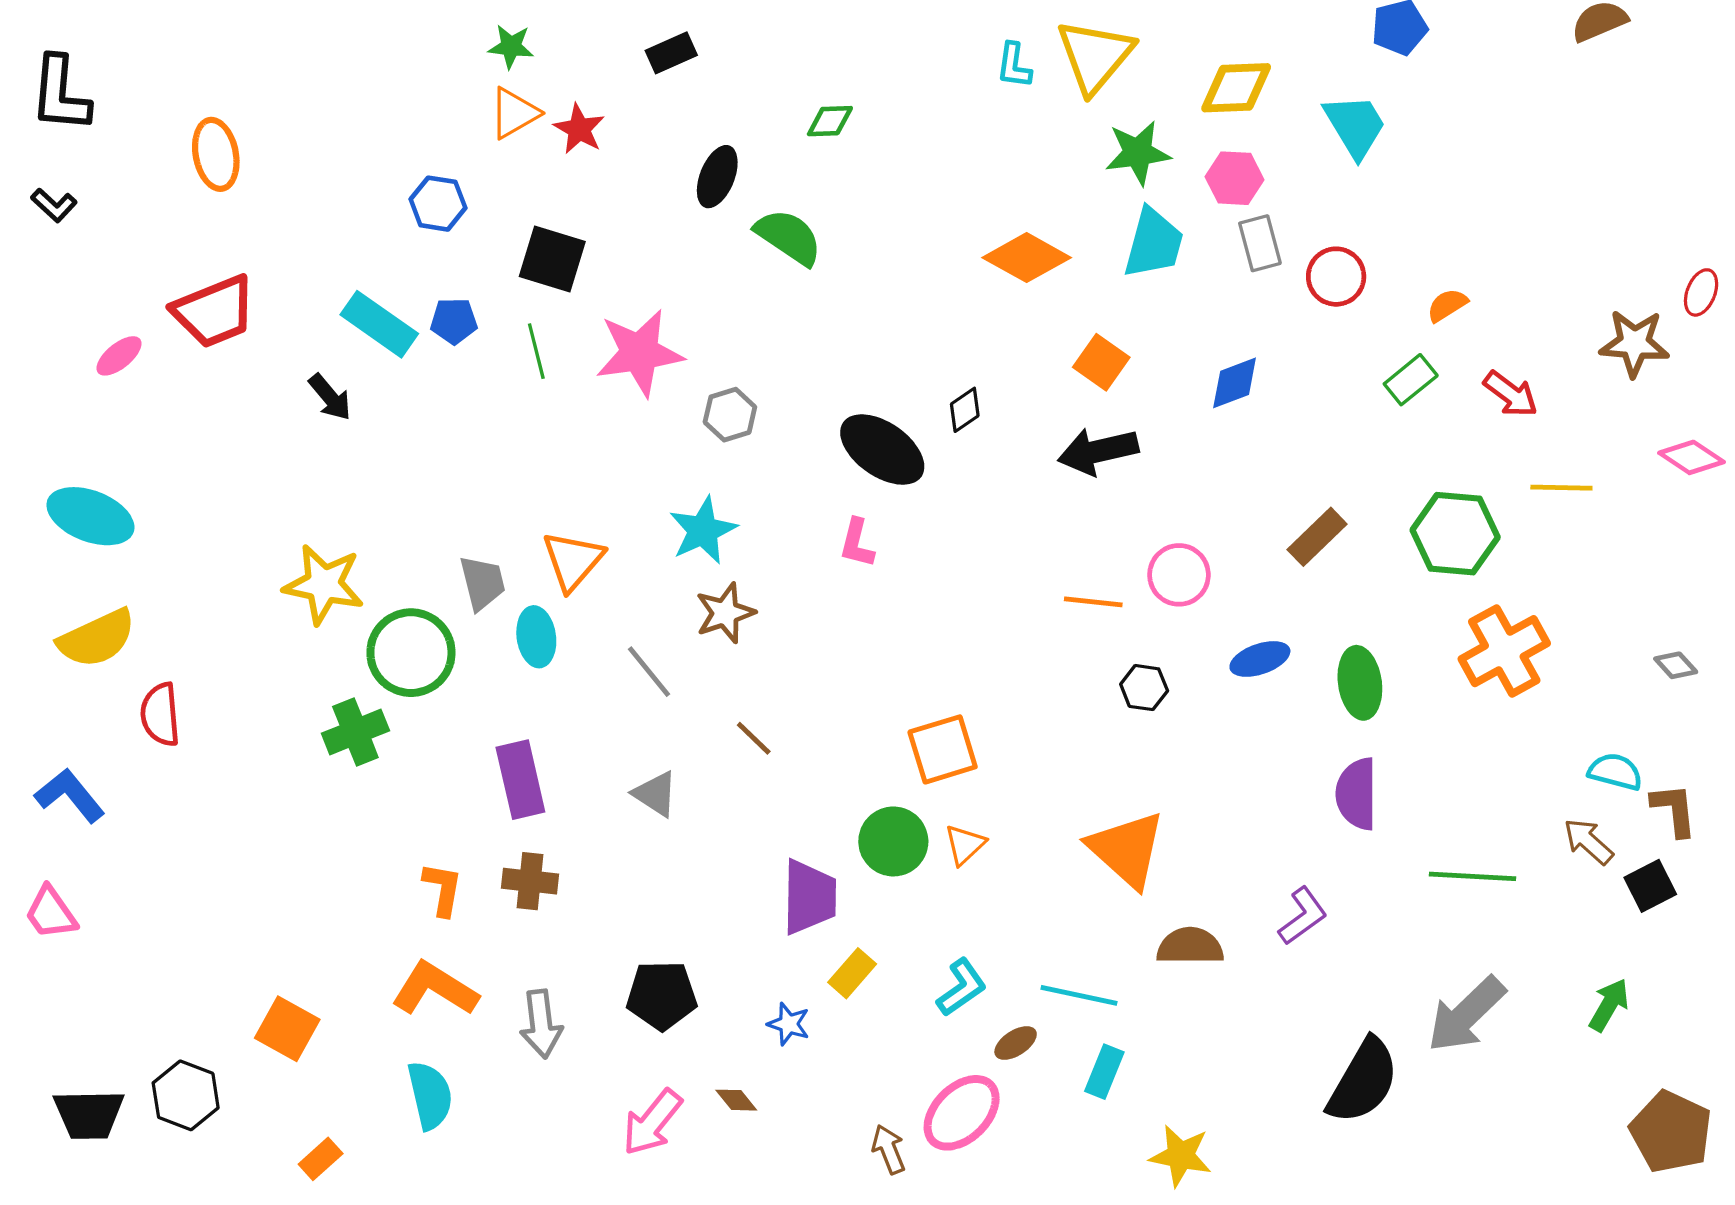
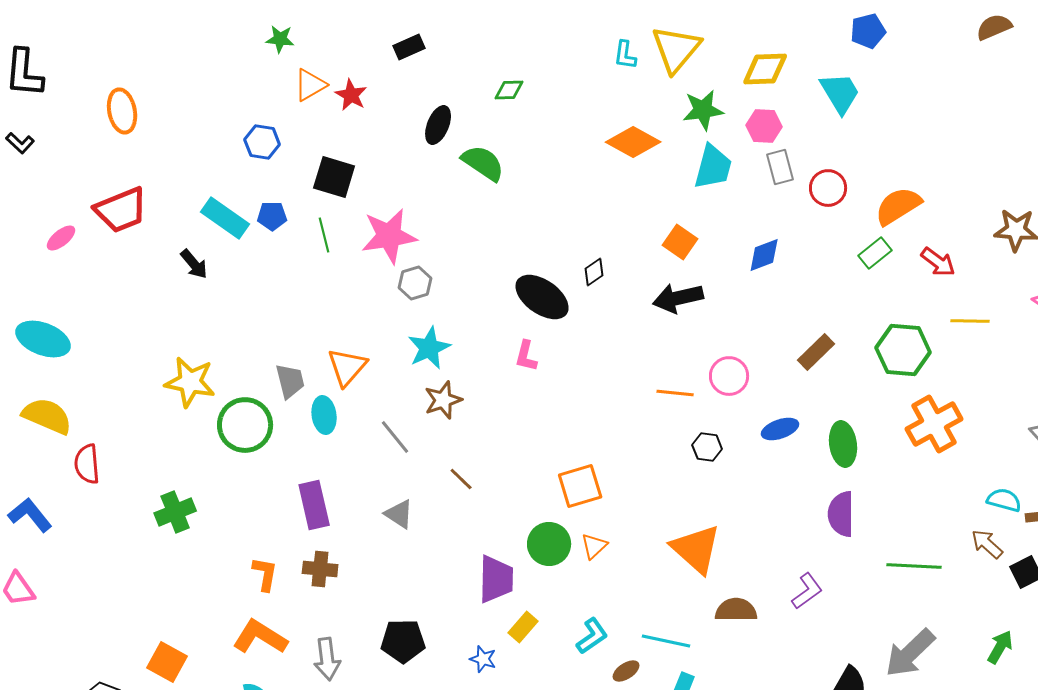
green star: (511, 46) -> (280, 39), moved
orange diamond: (1027, 258) -> (633, 142), moved
orange semicircle: (1447, 305) -> (898, 206), size x1.8
gray hexagon: (730, 415) -> (415, 283), moved
yellow semicircle: (97, 638) -> (47, 416), turned -132
green cross: (355, 732) -> (175, 512), moved

